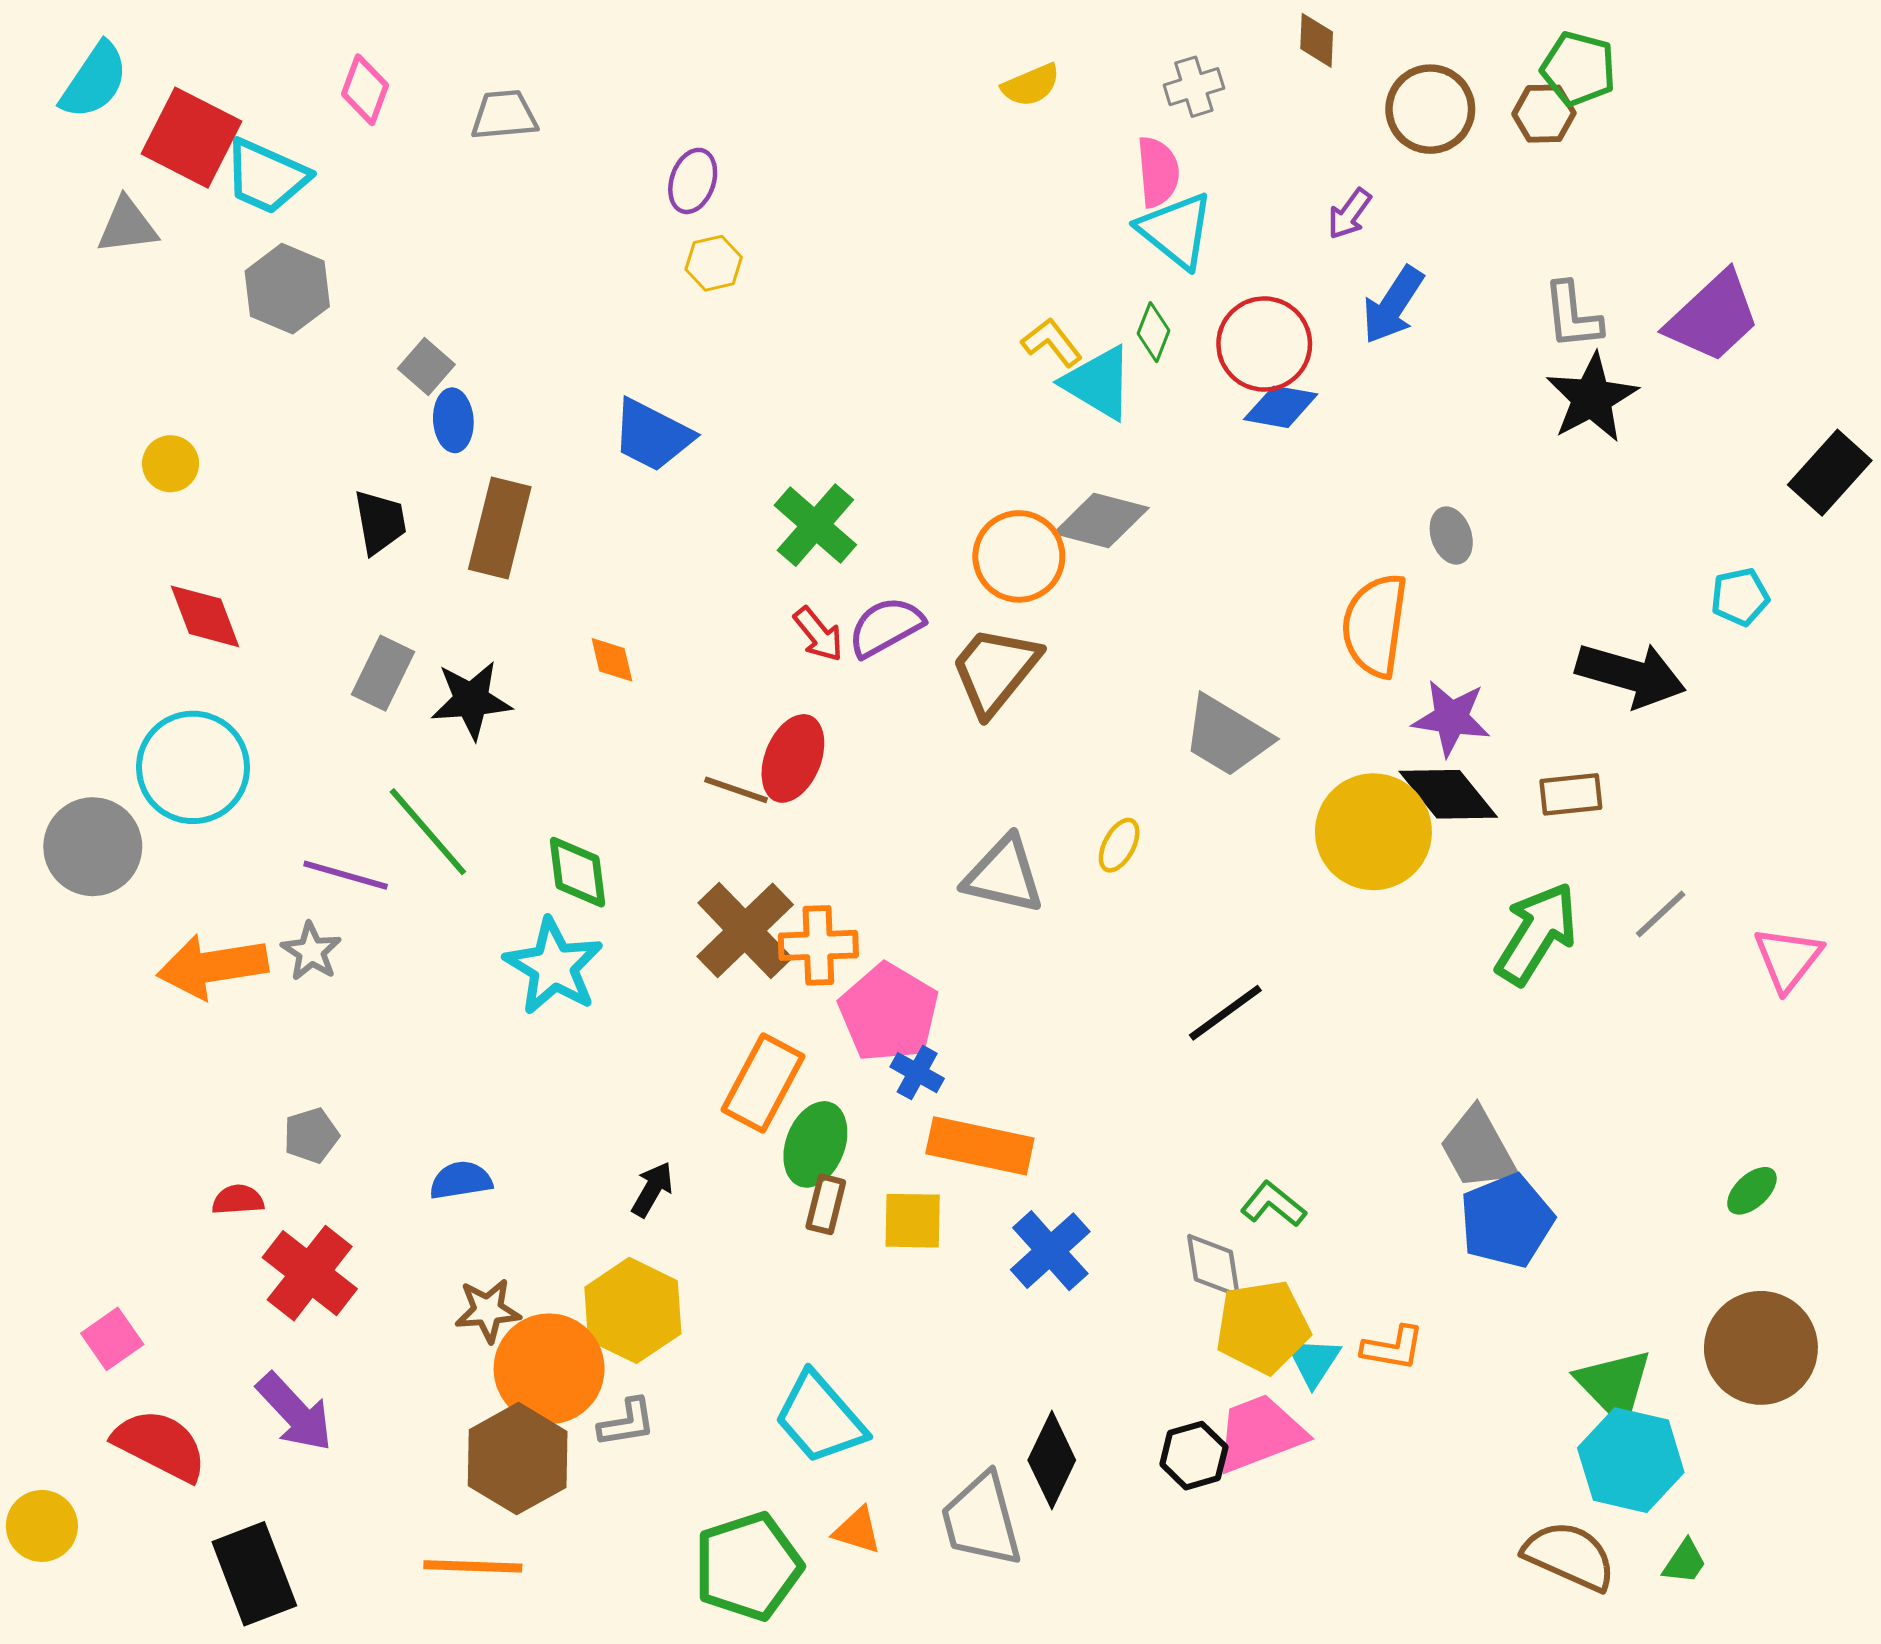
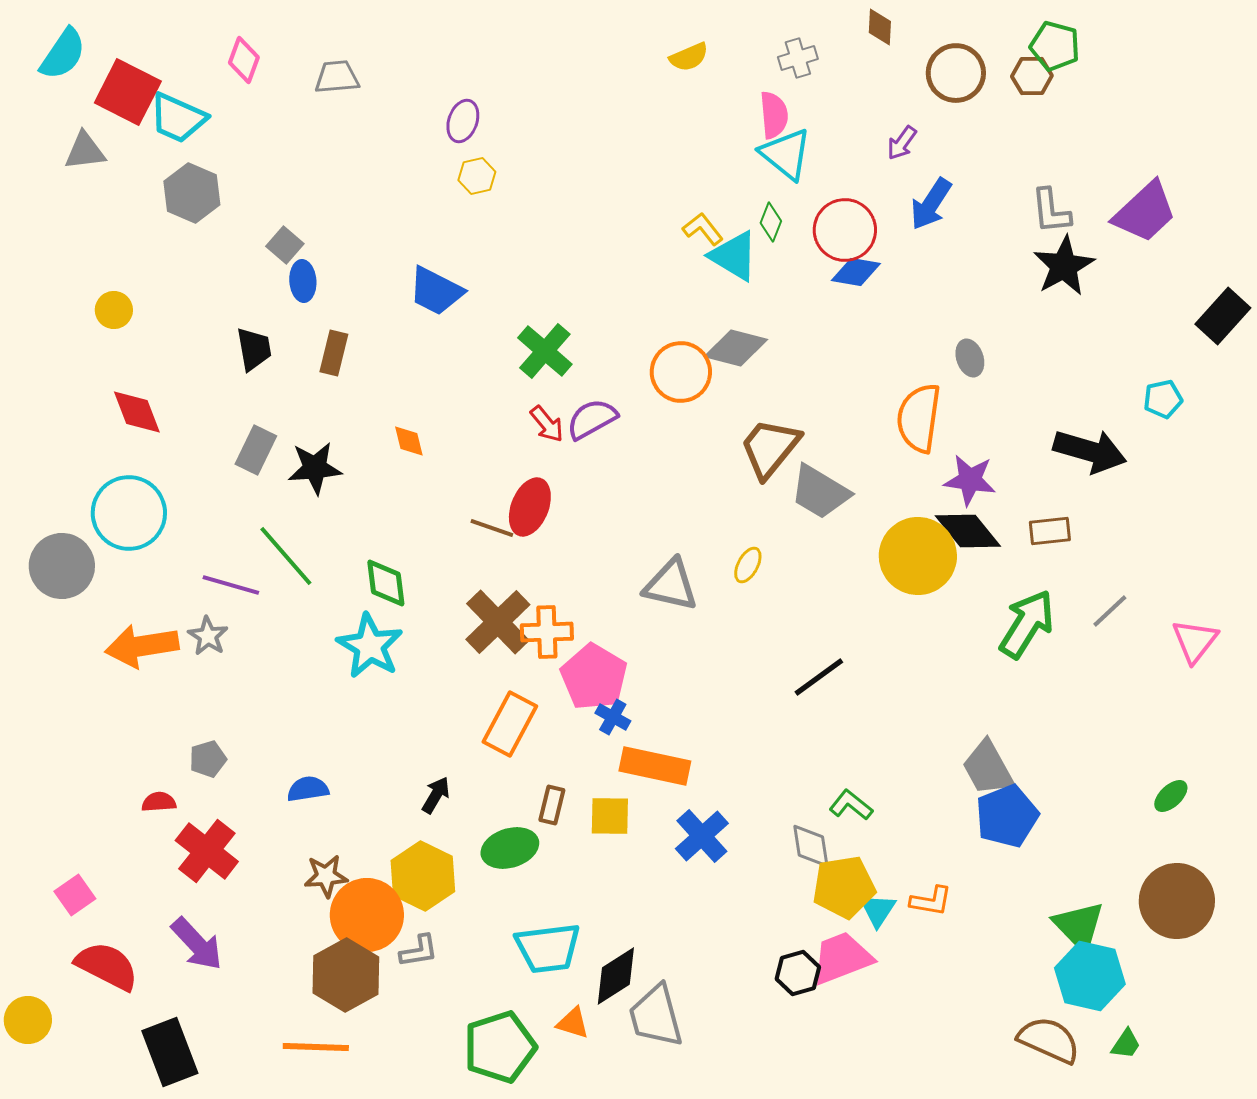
brown rectangle: (500, 528) -> (334, 353), size x0.7
brown trapezoid: (995, 670) -> (770, 448), moved
green ellipse: (815, 1144) -> (510, 848), moved, turned 52
cyan trapezoid: (820, 1418) -> (548, 948), turned -56
black diamond: (1052, 1460) -> (616, 976), moved, turned 32

